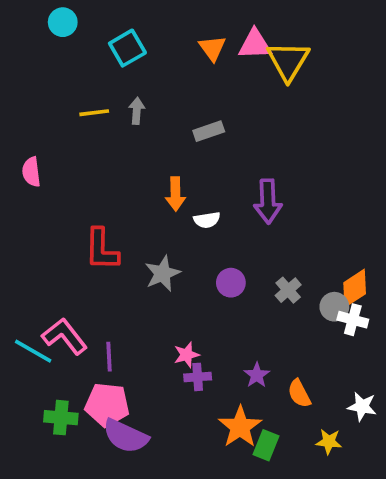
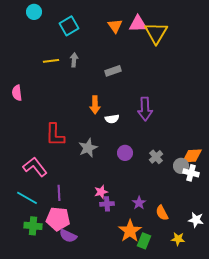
orange diamond: (355, 288) -> (192, 156), turned 30
pink L-shape: (65, 336) -> (35, 167), moved
cyan line: (33, 351) -> (27, 198), moved
purple semicircle: (126, 436) -> (68, 236), size x0.7

